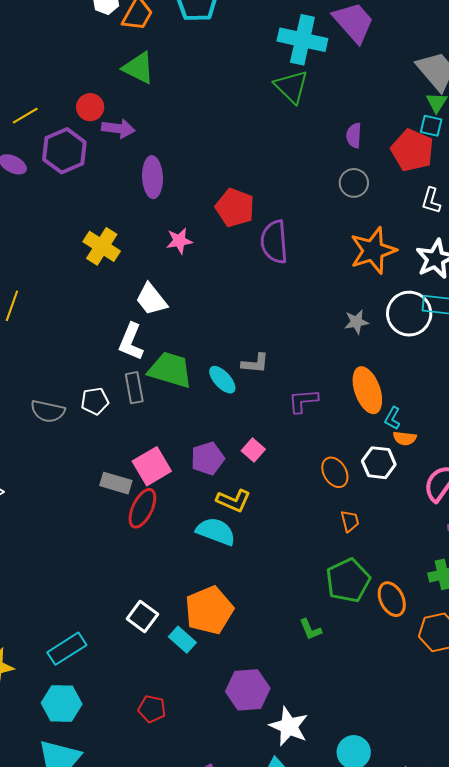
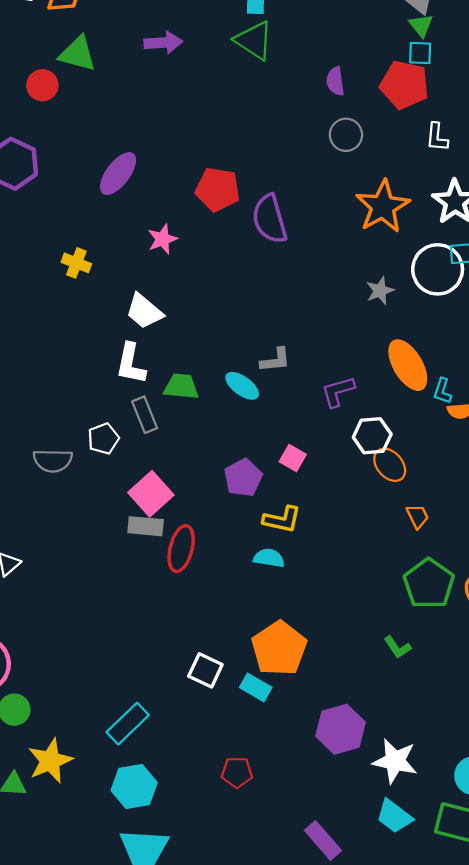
red circle: (90, 107) -> (42, 85), moved
purple arrow: (118, 129) -> (163, 43), moved
purple ellipse: (152, 177) -> (118, 174), turned 51
yellow cross: (102, 246) -> (76, 263), size x0.7
green trapezoid: (170, 370) -> (181, 387), size x0.7
white hexagon: (379, 463) -> (372, 436), moved
pink square: (152, 466) -> (151, 494), moved
cyan semicircle: (216, 531) -> (269, 558), size x0.7

